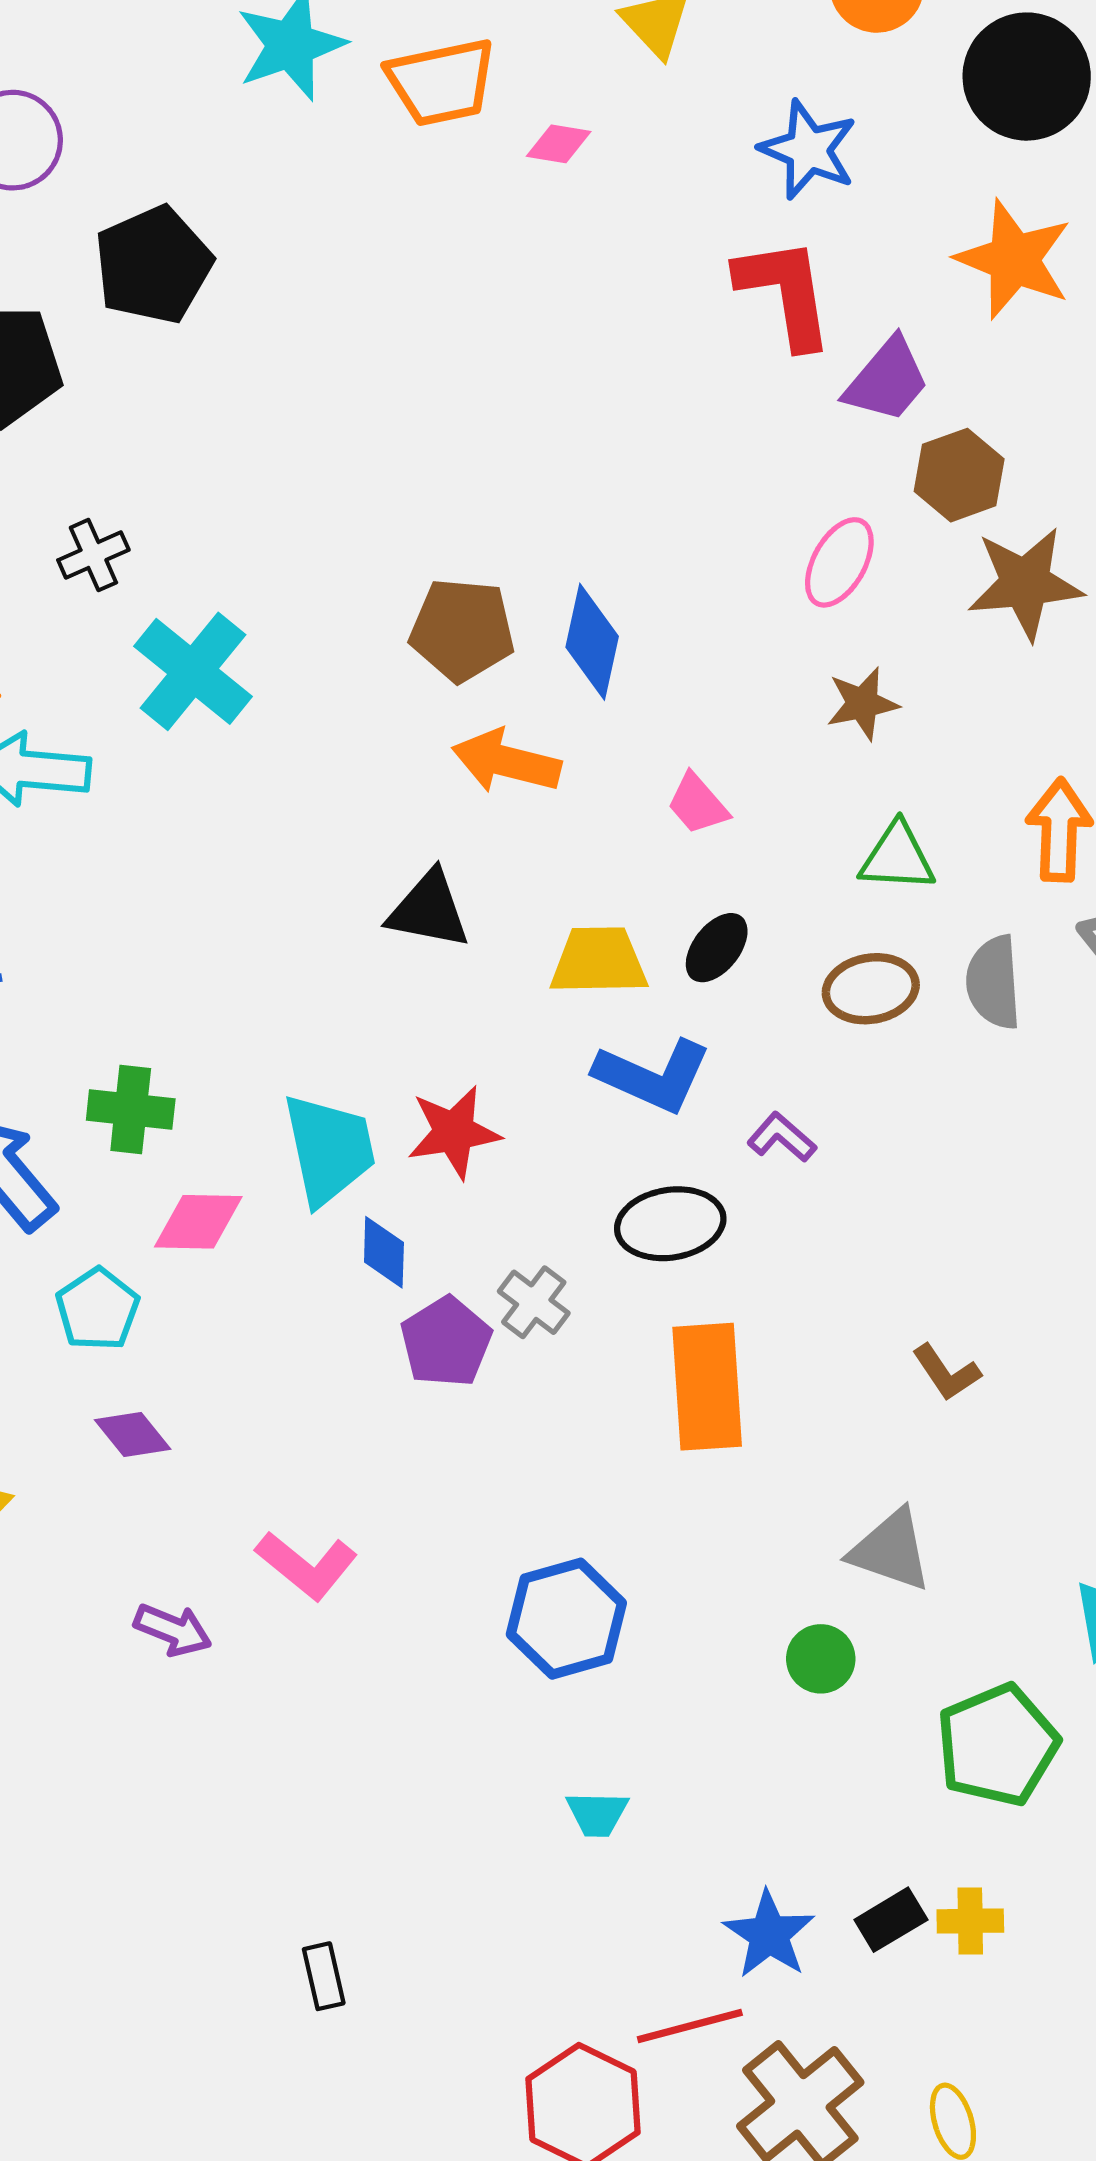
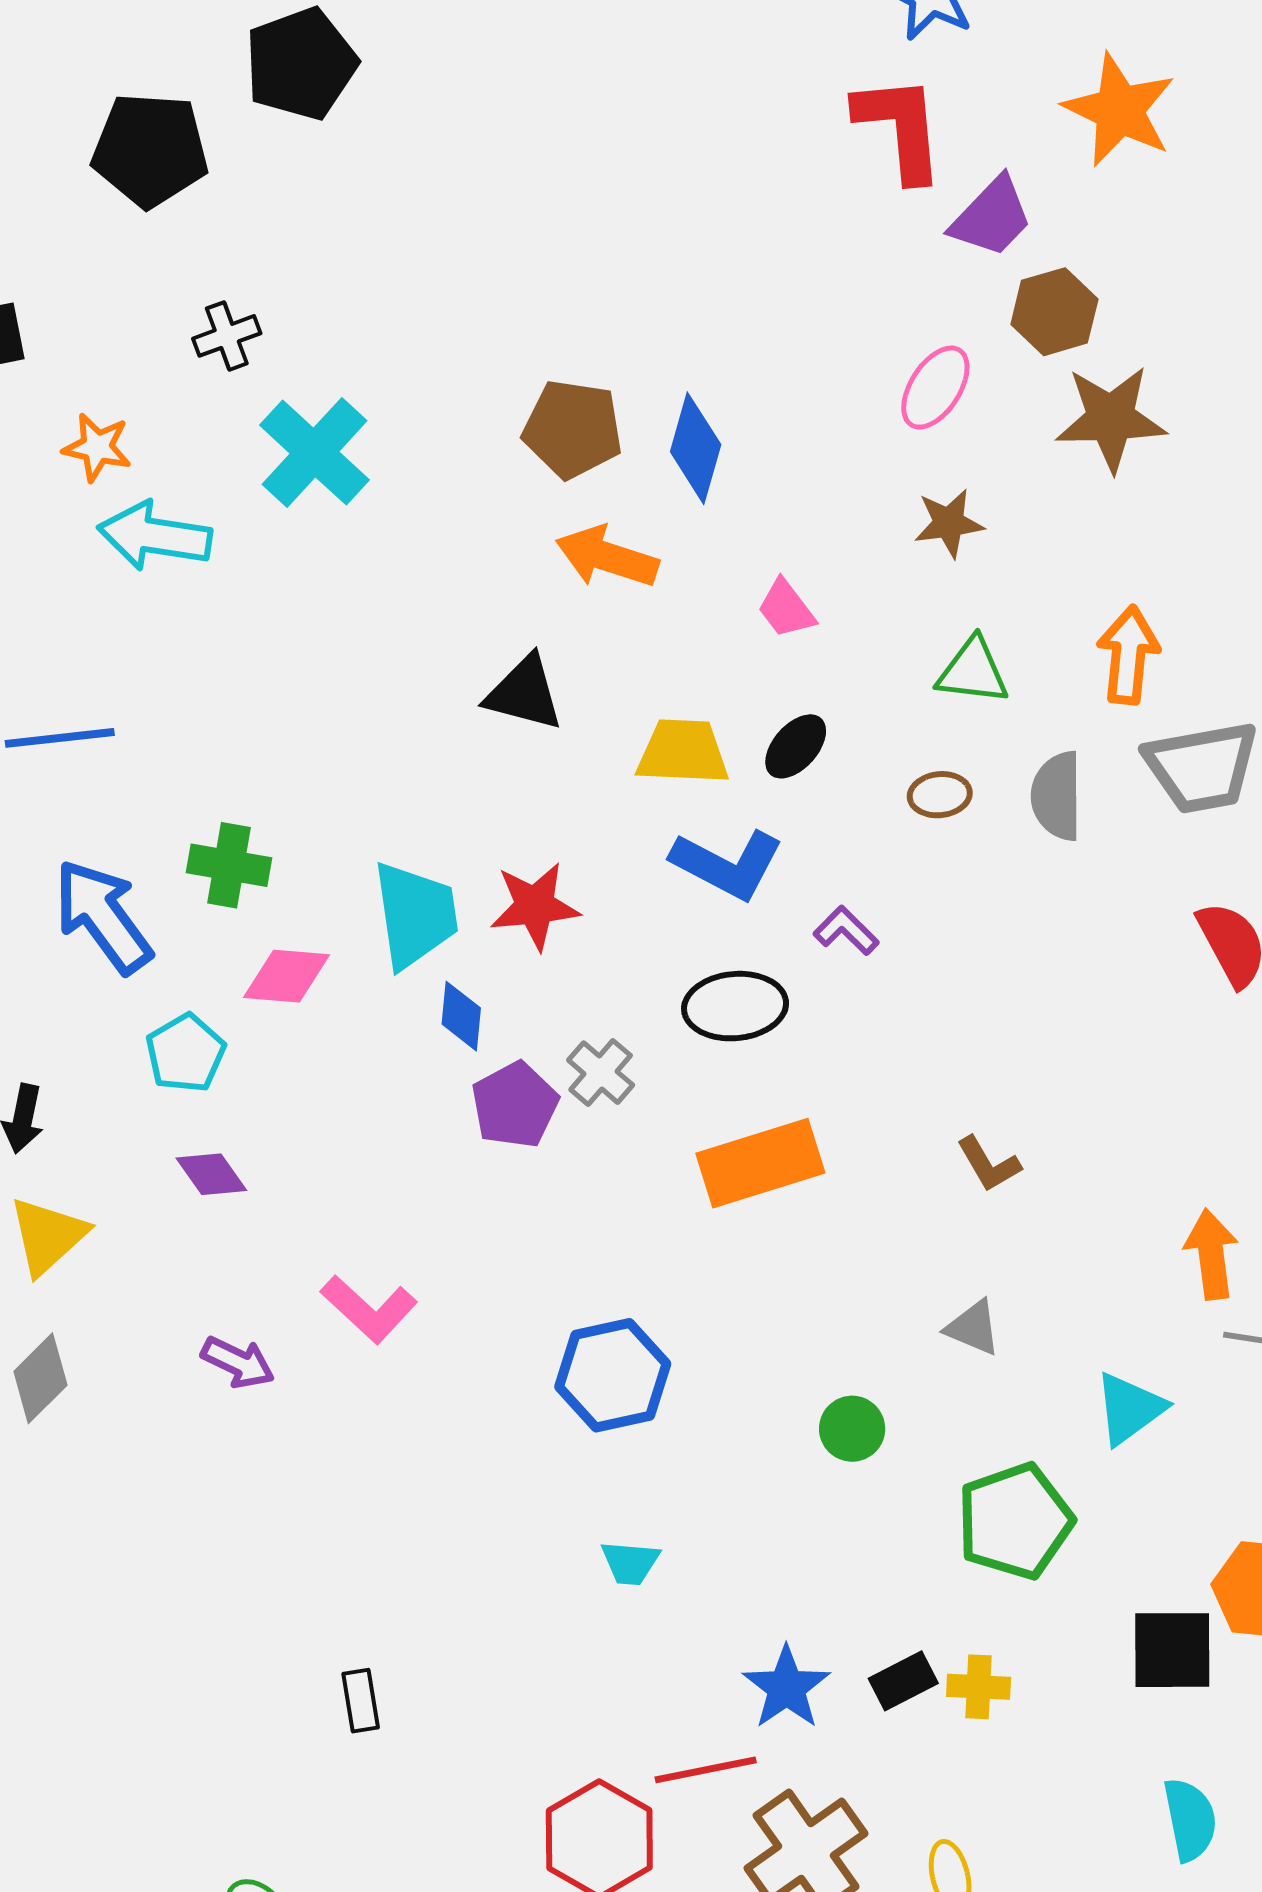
brown ellipse: (871, 989) -> (940, 795), size x0.7
orange rectangle: (707, 1387) -> (760, 1163), turned 73
gray triangle: (891, 1550) -> (973, 1328), moved, size x0.7

